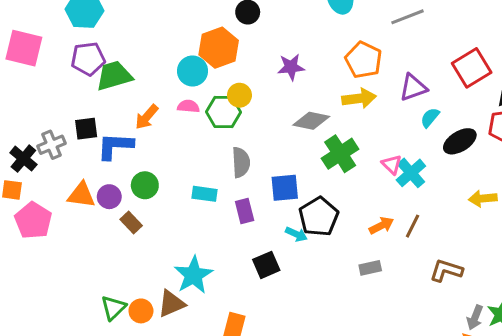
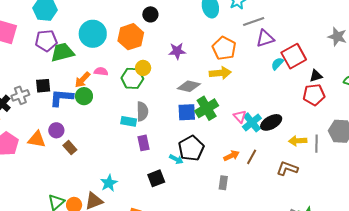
cyan circle: (193, 71) -> (93, 34), moved, size x1.4
purple triangle: (413, 88) -> (265, 38), moved
pink semicircle: (188, 106) -> (101, 71), moved
cyan semicircle: (430, 118) -> (277, 64), moved
black ellipse: (460, 141) -> (271, 122), moved
green circle: (145, 185) -> (84, 96), moved
blue square: (285, 188) -> (187, 112), moved
cyan rectangle: (205, 194) -> (129, 121), moved
orange triangle: (81, 195) -> (37, 139), moved
gray rectangle: (370, 268) -> (223, 183), turned -72
brown L-shape: (446, 271) -> (287, 168), moved
cyan star: (193, 275) -> (109, 183), size x0.7

